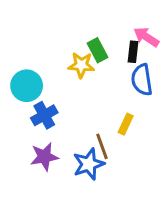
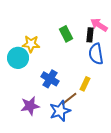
yellow star: (81, 65) -> (31, 44), moved
blue cross: (44, 115) -> (50, 79), moved, turned -30
brown line: (102, 146) -> (69, 99), turned 72

